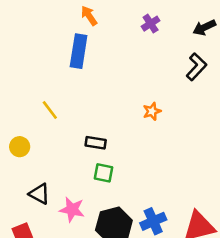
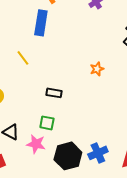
yellow line: (50, 110) -> (23, 58), moved
green square: (103, 173) -> (47, 123), moved

